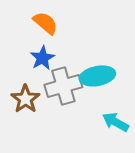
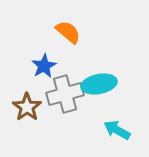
orange semicircle: (45, 23) -> (68, 32), moved

